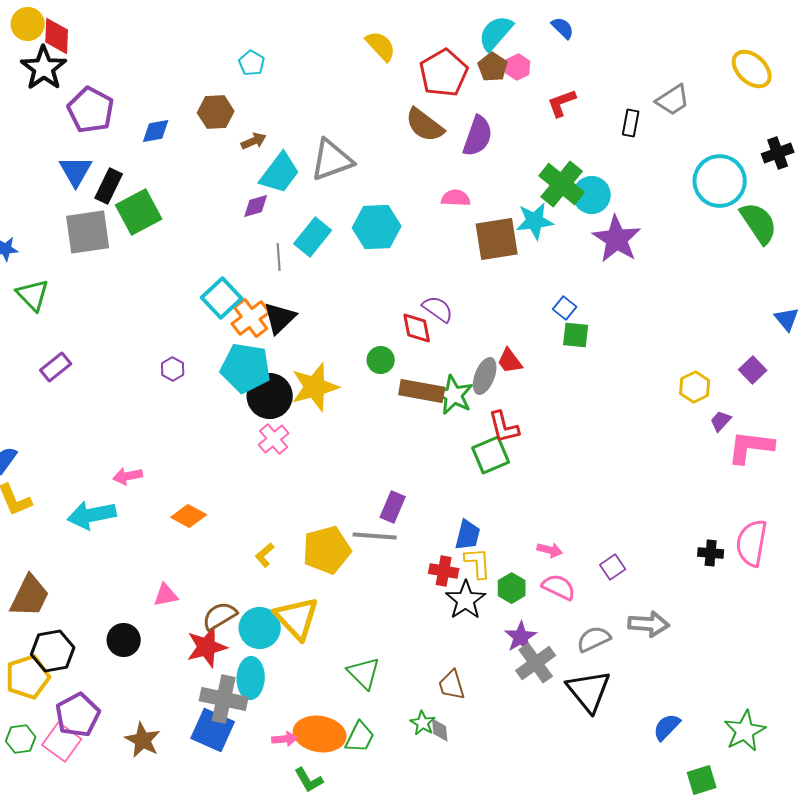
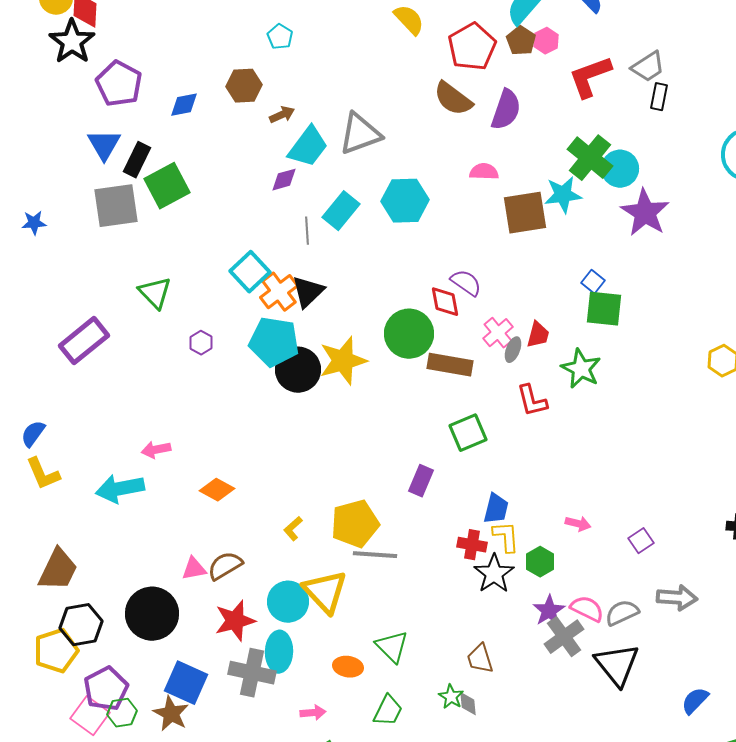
gray trapezoid: (673, 100) -> (648, 67), moved
red L-shape: (562, 103) -> (590, 77), size x1.5
green triangle: (33, 295) -> (155, 293), moved
green square: (576, 335) -> (604, 309), size x1.4
green circle: (381, 360) -> (409, 334), size x1.8
red trapezoid: (510, 361) -> (538, 335), turned -128
purple rectangle: (56, 367) -> (84, 341), size x1.6
gray ellipse: (485, 376) -> (513, 350), size x0.7
green star: (454, 395) -> (581, 369), moved
pink cross: (274, 439) -> (498, 333), moved
green square: (491, 455) -> (468, 433), moved
gray line: (375, 536) -> (375, 555), moved
pink semicircle: (559, 587) -> (587, 609), moved
brown semicircle: (220, 616) -> (225, 566), moved
black circle: (124, 640) -> (152, 614), size x1.6
blue square: (213, 730) -> (186, 683), moved
orange ellipse: (320, 734) -> (348, 667), moved, size x0.6
green hexagon: (21, 739) -> (122, 713), moved

